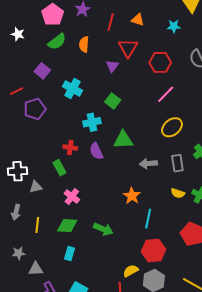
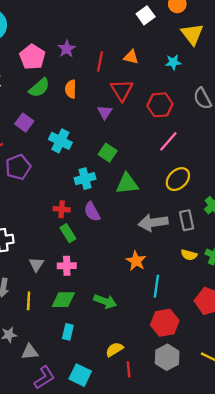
green triangle: (123, 140) -> (127, 184), moved
gray arrow: (148, 164) -> (153, 223), size x1.4
green rectangle: (59, 168) -> (68, 233), moved
gray triangle: (36, 187) -> (36, 264), moved, turned -40
pink cross: (72, 197) -> (67, 266), turned -35
yellow semicircle: (131, 271) -> (114, 349), moved

